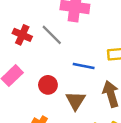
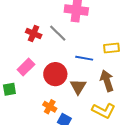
red circle: (48, 85) -> (55, 74), size x1.5

